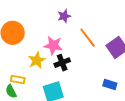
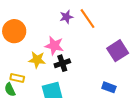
orange line: (88, 38) -> (88, 19), moved
yellow star: (37, 60) -> (37, 60), turned 30

